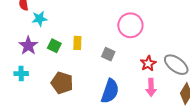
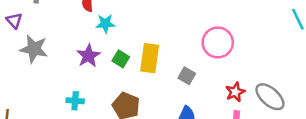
yellow rectangle: (77, 43) -> (150, 58), size x1.6
cyan cross: (21, 74) -> (75, 101), moved

